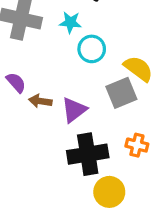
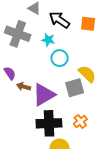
purple triangle: (74, 110) -> (44, 95), size x1.4
orange cross: (137, 145) -> (80, 121), turned 32

